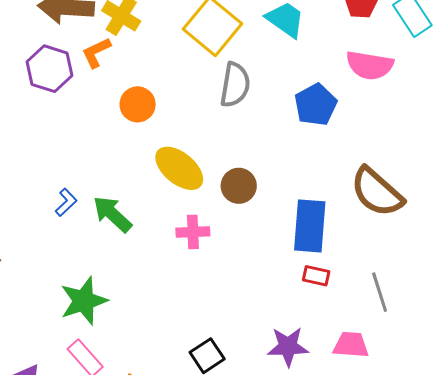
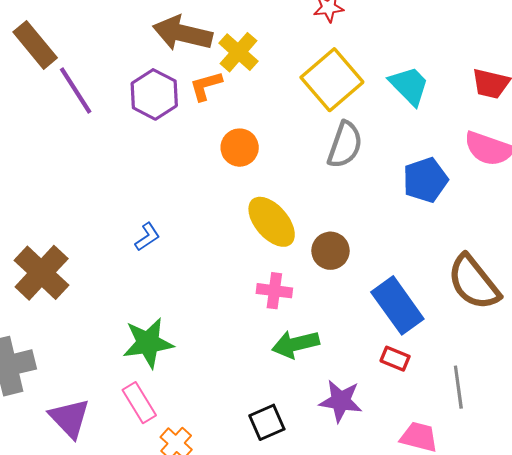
green arrow: (112, 214) -> (295, 344), moved, turned -66
blue rectangle: (310, 226) -> (397, 305), turned -50
purple star: (288, 347) -> (341, 401), moved

